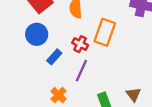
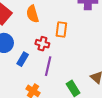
orange rectangle: (105, 32) -> (61, 29), size x0.7

